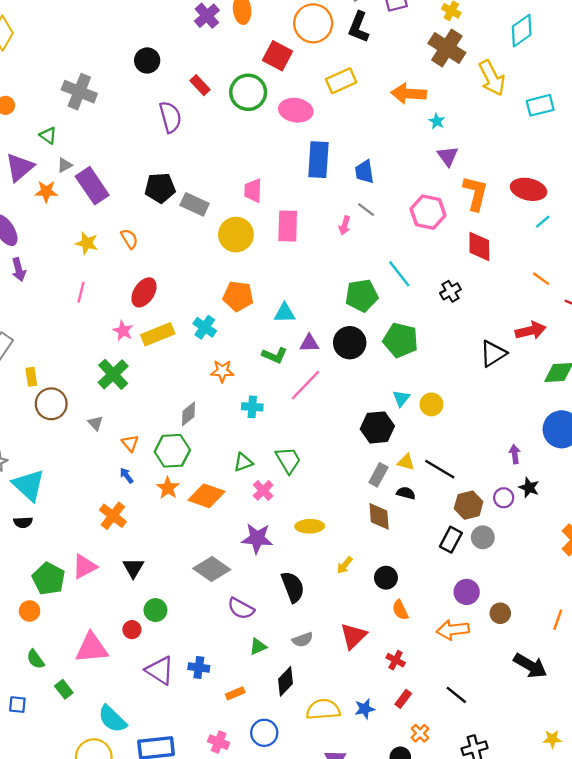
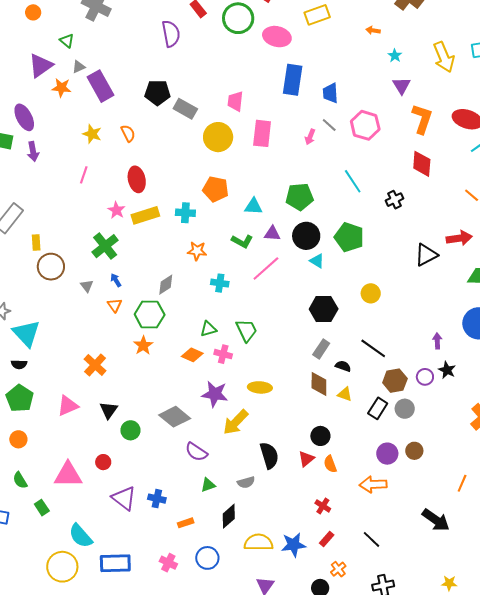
yellow arrow: (492, 78) -> (444, 57), moved
orange arrow: (409, 94) -> (373, 30), size x0.5
pink hexagon: (428, 212) -> (365, 125), moved
red ellipse: (144, 292) -> (137, 179), turned -50
green pentagon: (362, 295) -> (300, 197), moved
cyan cross: (205, 327) -> (185, 213), turned -36
cyan triangle: (401, 398) -> (317, 261), moved, turned -42
yellow triangle: (406, 462) -> (345, 394), moved
blue arrow: (127, 476) -> (116, 280), moved
pink cross: (263, 490) -> (223, 354), turned -36
orange diamond: (206, 496) -> (192, 355), moved, size x0.7
yellow arrow: (345, 565) -> (236, 422), moved, size x1.8
green pentagon: (49, 579) -> (20, 398), moved
black semicircle: (293, 587) -> (269, 456), moved
green circle: (155, 610) -> (130, 430), moved
brown circle: (500, 613) -> (414, 451), moved
red triangle: (353, 636) -> (306, 459), moved, size x0.7
blue star: (365, 709) -> (294, 545), size x1.4

